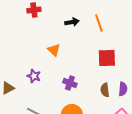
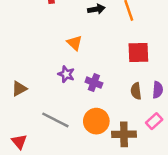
purple star: (34, 76) -> (66, 74), moved

